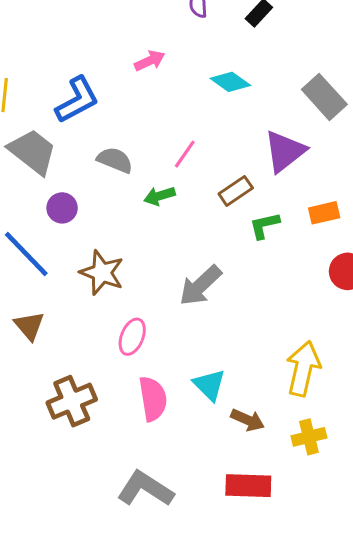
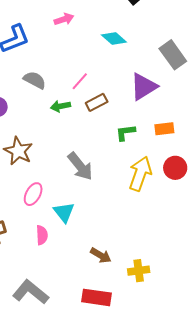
brown rectangle: (236, 191) -> (97, 102), moved
gray arrow: (200, 286) -> (80, 166), turned -92
yellow arrow: (303, 369) -> (140, 174), moved
cyan triangle: (209, 385) -> (64, 212), moved
pink semicircle: (153, 399) -> (42, 235), size x0.7

